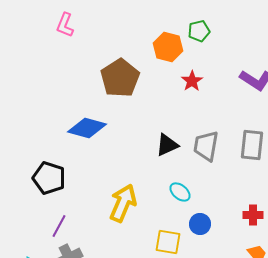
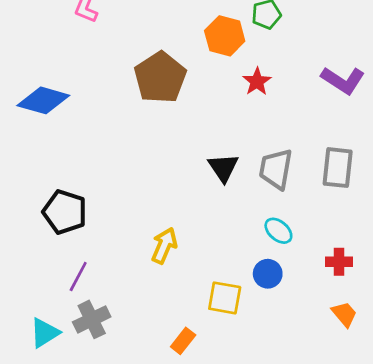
blue diamond: (87, 128) -> (43, 100), moved
black triangle: (167, 145) -> (223, 168), turned -40
cyan ellipse: (180, 192) -> (278, 231), moved
yellow arrow: (123, 203) -> (164, 246), size x0.7

